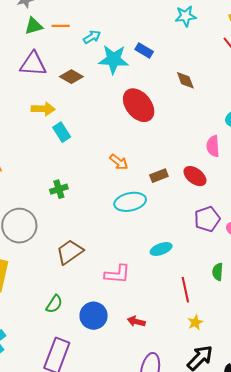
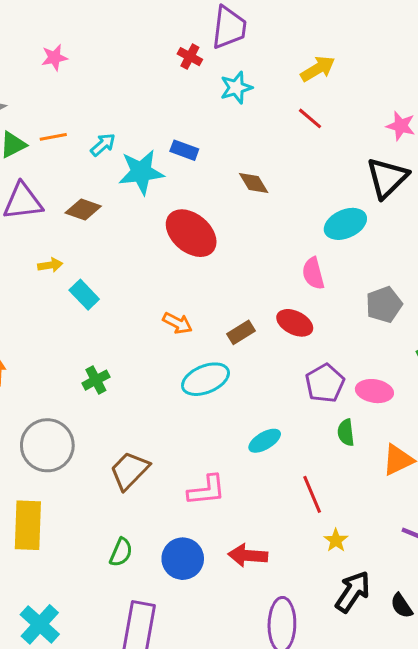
yellow arrow: (43, 109) -> (50, 265), size x0.7
green semicircle: (218, 272) -> (346, 433), moved
red arrow: (136, 322) -> (248, 555), size x1.4

